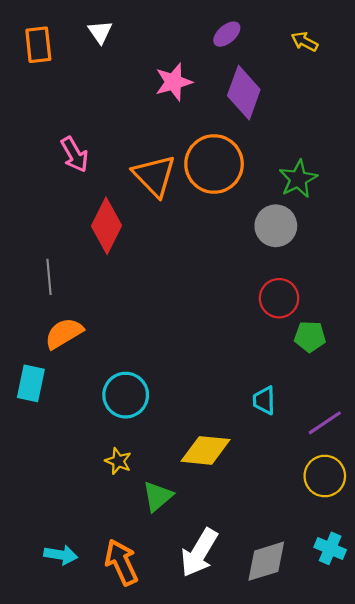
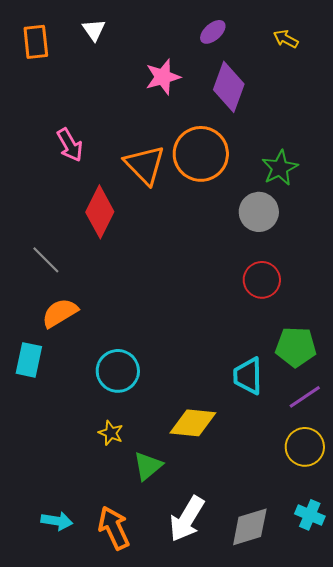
gray line: (49, 277) -> (46, 260), turned -40
green pentagon: (310, 337) -> (296, 347), moved, size x1.4
cyan trapezoid: (264, 400) -> (248, 376), size x1.4

